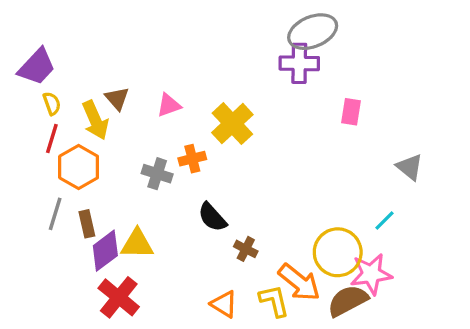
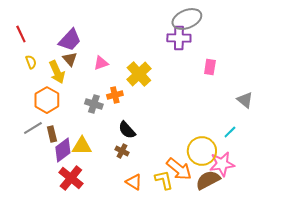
purple trapezoid: (37, 67) -> (70, 40), moved
red line: (52, 139) -> (21, 34), moved, turned -42
gray line: (55, 214) -> (33, 128), turned 42
brown cross: (246, 249) -> (122, 151), moved

